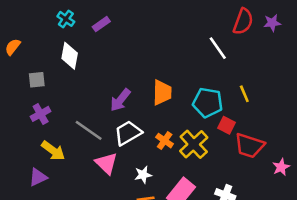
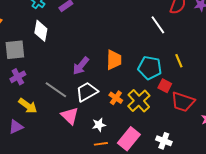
gray square: (37, 80) -> (15, 50), size x1.5

